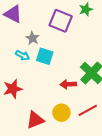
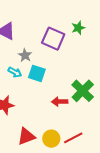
red line: (88, 110) -> (73, 138), moved
yellow circle: (61, 113) -> (51, 139), moved

